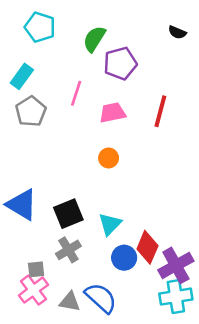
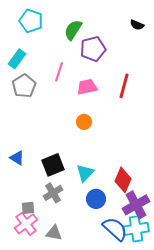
blue triangle: (22, 205) -> (17, 158), size x0.6
red diamond: (147, 247) -> (123, 180), moved
blue semicircle: (101, 298) -> (115, 229), moved

